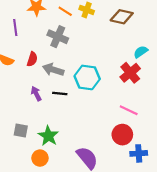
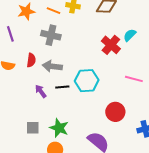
red cross: (130, 73) -> (111, 45), moved
cyan hexagon: (87, 77) -> (87, 81), moved
pink line: (129, 110) -> (134, 79), moved
red circle: (122, 135) -> (115, 112), moved

